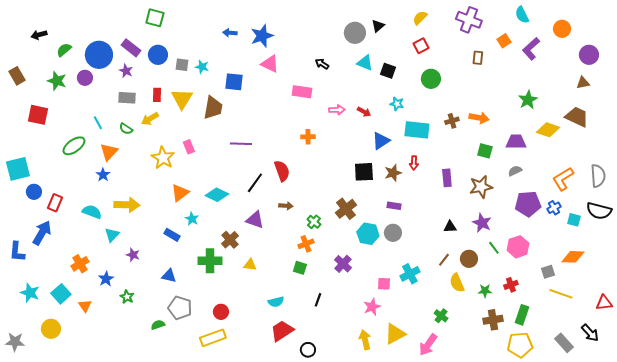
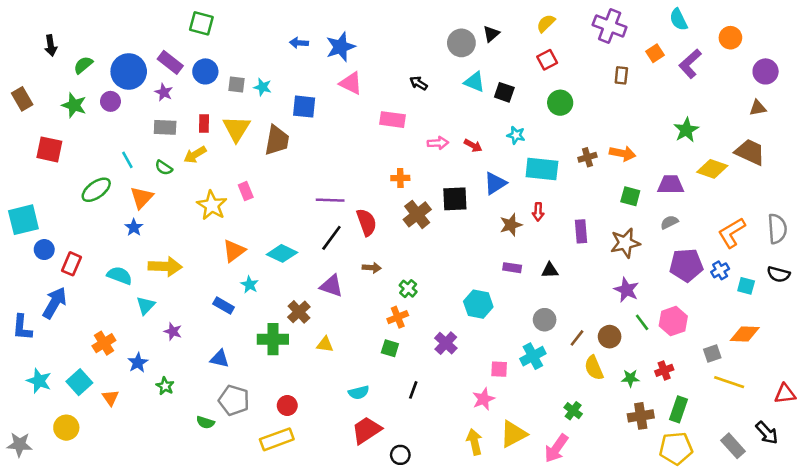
black arrow: (39, 35) -> (51, 45), turned -84
purple line: (241, 144) -> (330, 200), moved
black square: (364, 172) -> (455, 199), moved
brown cross: (346, 209) -> (417, 214), moved
black semicircle: (599, 211) -> (779, 274), size x0.7
black triangle: (450, 227) -> (550, 270), moved
gray circle: (393, 233) -> (545, 320), moved
green semicircle: (158, 325) -> (205, 422), turned -144

